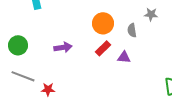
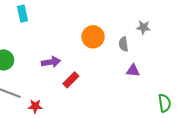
red rectangle: (103, 48) -> (71, 80), moved
purple triangle: (124, 57) -> (133, 70), moved

